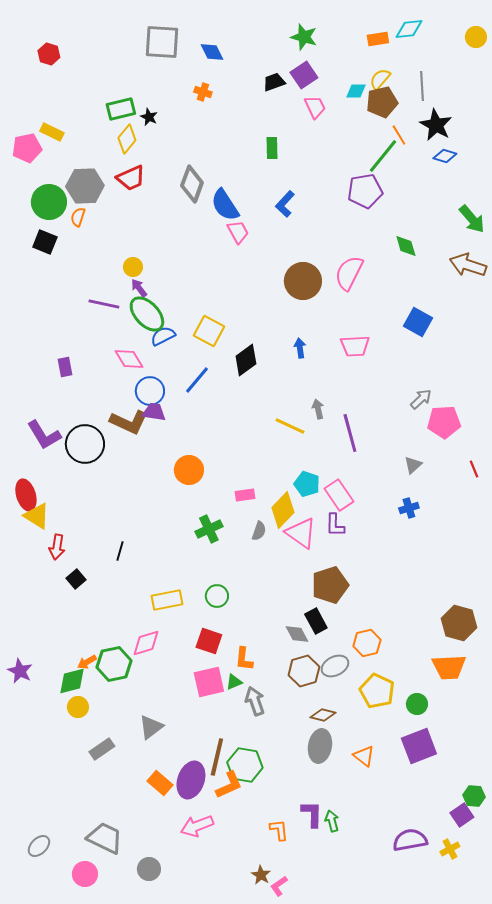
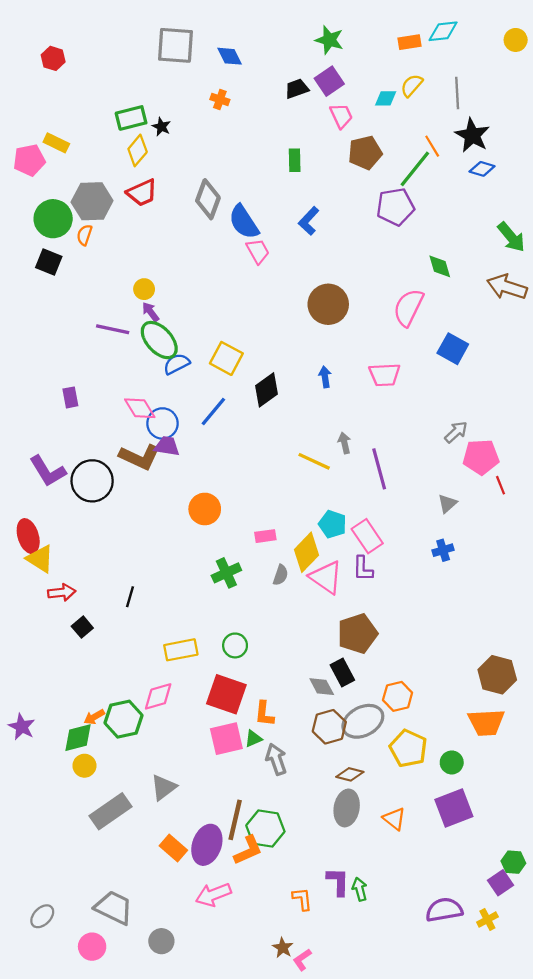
brown pentagon: (382, 102) -> (365, 153), moved
pink semicircle: (349, 273) -> (408, 308), moved
pink diamond: (129, 359) -> (140, 408), moved
red line: (474, 469) -> (500, 485), moved
red arrow: (57, 547) -> (62, 592), turned -105
red square: (209, 641) -> (226, 694), size x1.4
gray ellipse: (335, 666) -> (363, 721), size x1.4
gray rectangle: (102, 749) -> (110, 811), size x1.5

